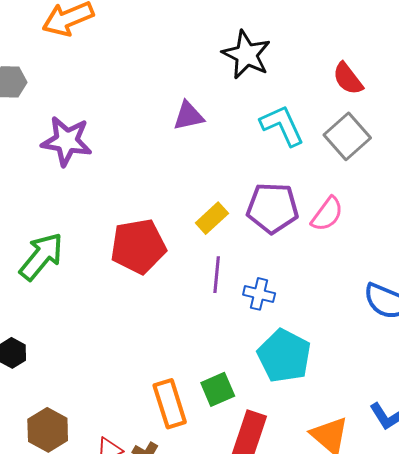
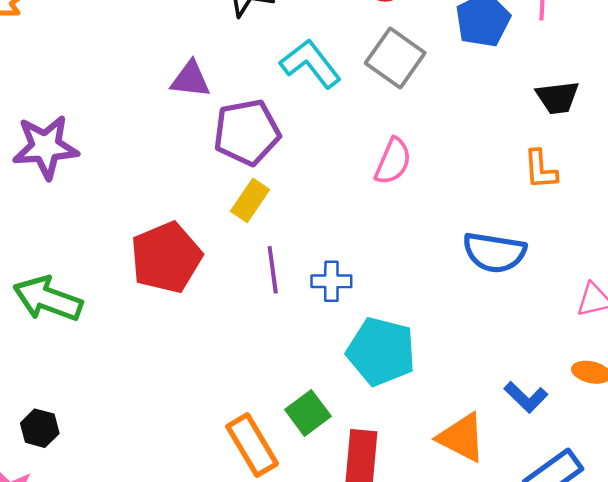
purple triangle: (188, 116) -> (190, 79), turned 32
purple pentagon: (272, 208) -> (247, 132), moved
green arrow: (41, 256) -> (48, 299), turned -96

